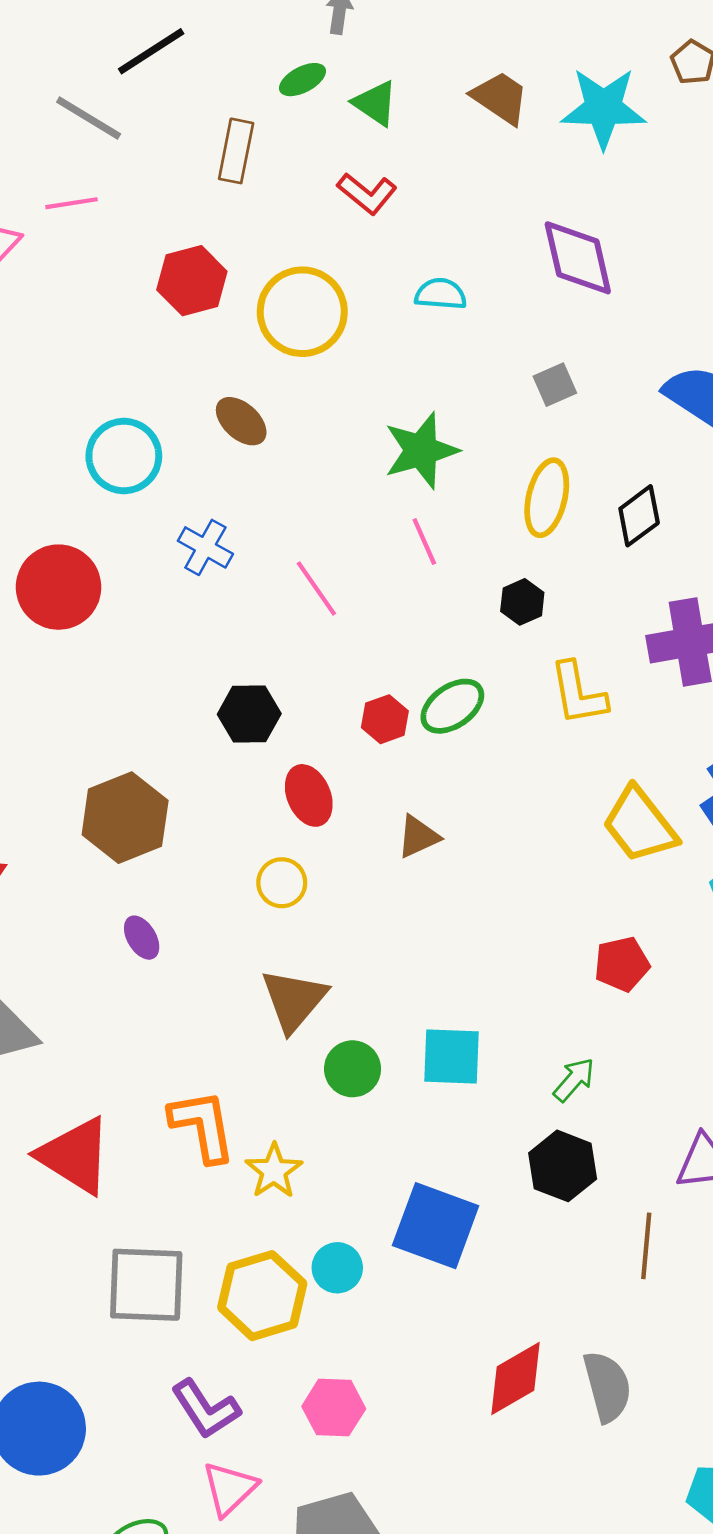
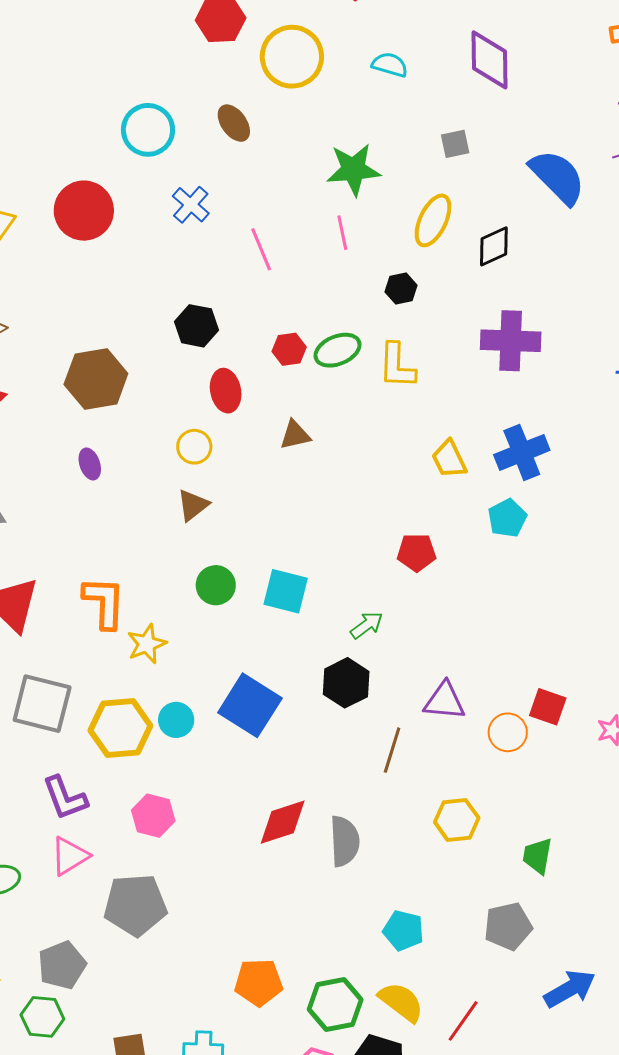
yellow L-shape: (578, 694) -> (397, 366), moved
yellow trapezoid: (640, 825) -> (449, 459), size x0.7
brown triangle: (294, 1000) -> (193, 505), moved, size x0.7

